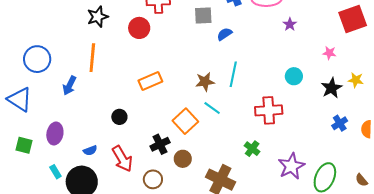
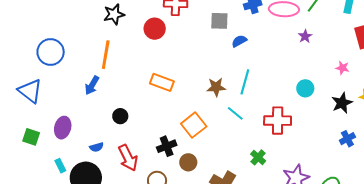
orange rectangle: (150, 81) -> (162, 82), turned 40
blue arrow: (69, 85) -> (92, 85), moved
cyan line: (212, 108) -> (235, 113), moved
black circle: (119, 117) -> (120, 116), moved

